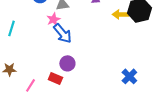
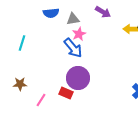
pink star: (53, 19) -> (79, 34), moved
purple circle: (67, 63) -> (78, 78), size x1.5

